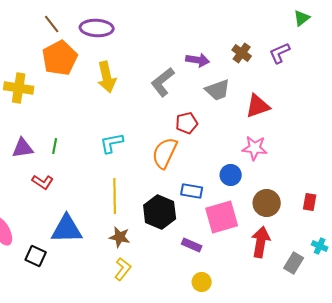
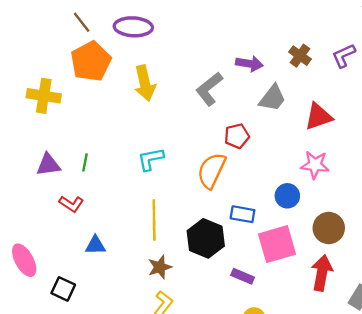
gray trapezoid: (218, 90) -> (272, 98), turned -32
blue triangle: (67, 229) -> (95, 245), moved, size x0.6
brown star: (120, 237) -> (160, 267), turned -30

